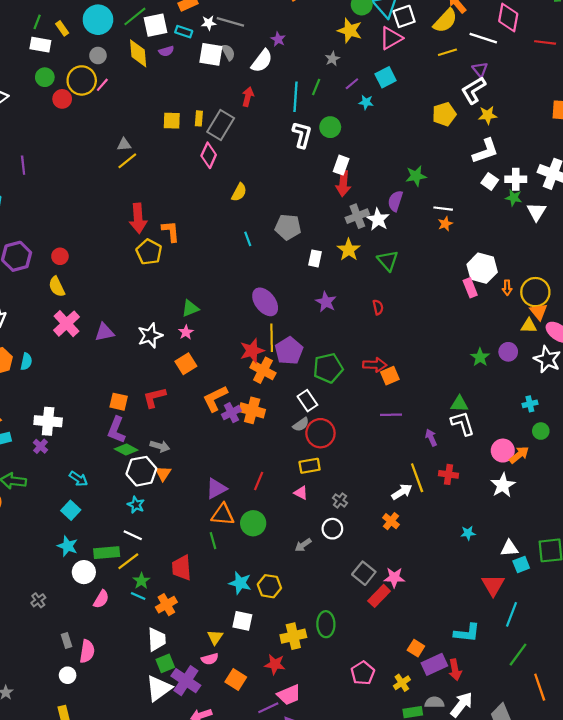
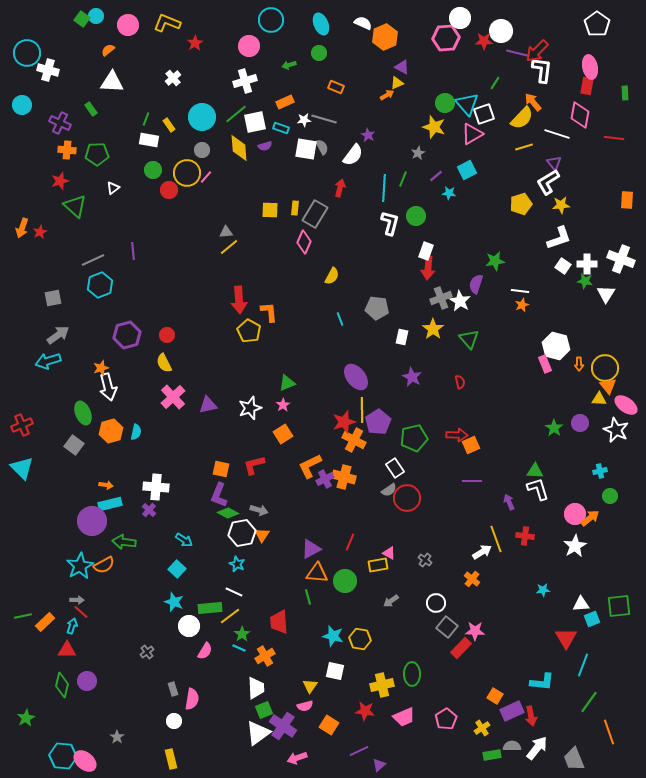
yellow rectangle: (310, 466) -> (378, 565), moved
white circle: (332, 529) -> (436, 603), moved
pink trapezoid: (289, 695) -> (404, 717), moved

